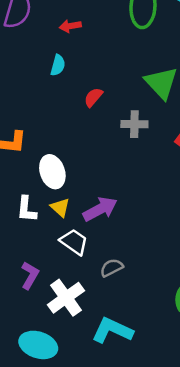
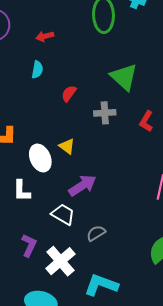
yellow triangle: (60, 207) -> (67, 146), moved

